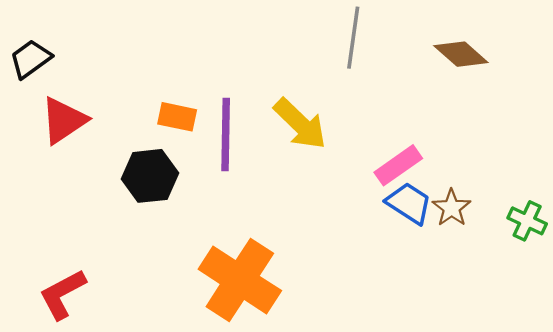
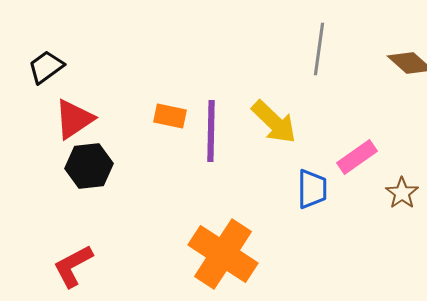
black hexagon: (150, 176) -> (89, 166), moved
blue trapezoid: (409, 203) -> (312, 189), moved, turned 57

